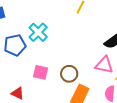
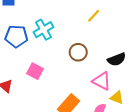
brown circle: (69, 74) -> (78, 52), moved

